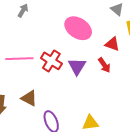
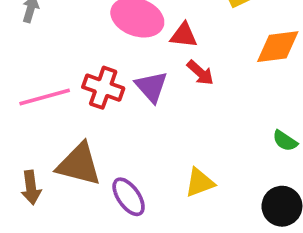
red triangle: (112, 44) -> (184, 35), moved
brown triangle: (29, 98) -> (79, 164), size x1.5

